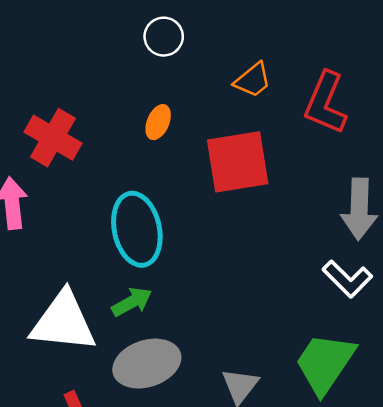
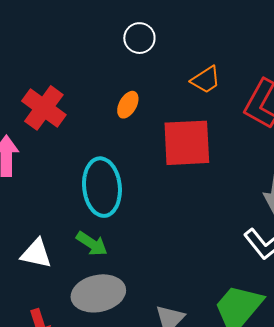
green arrow: (132, 302) -> (92, 244), turned 56
white triangle: (63, 322) -> (36, 254), size x0.6

